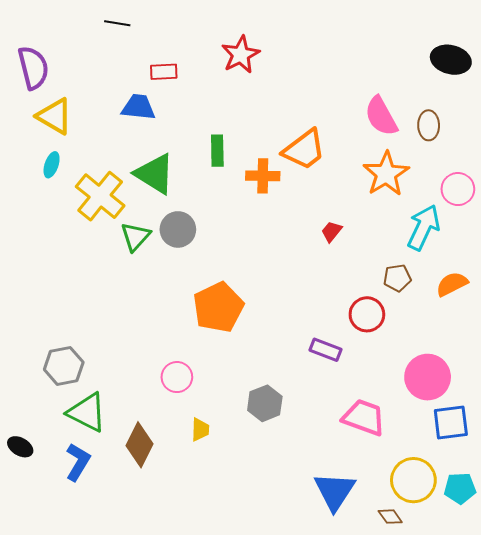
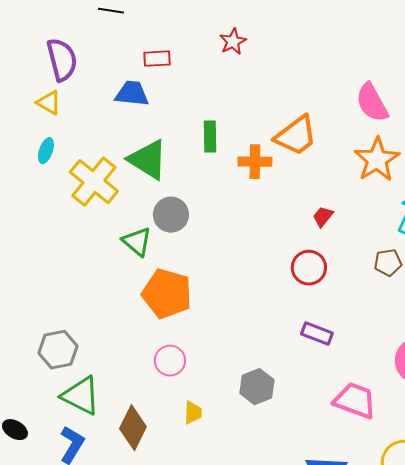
red star: (241, 55) -> (233, 42), size x0.7
purple semicircle: (33, 68) -> (62, 60), moved
yellow triangle: (55, 116) -> (49, 103), size x0.7
green triangle: (135, 237) -> (137, 242), moved, turned -32
orange pentagon: (218, 307) -> (167, 294), moved, turned -30
red circle: (367, 314) -> (309, 268), moved

